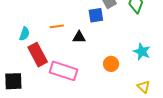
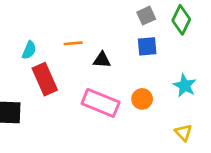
blue square: (96, 15) -> (147, 46), moved
pink rectangle: (64, 71) -> (101, 103), moved

